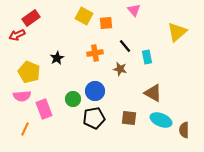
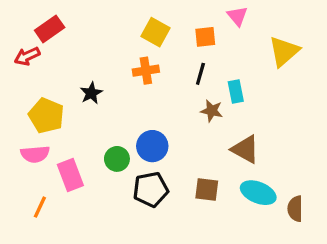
pink triangle: (134, 10) -> (237, 16), moved
yellow square: (84, 16) -> (155, 32), moved
orange square: (106, 23) -> (205, 37), moved
black line: (125, 46) -> (200, 74), turned 56
orange cross: (95, 53) -> (146, 71), moved
brown star: (120, 69) -> (212, 111), moved

